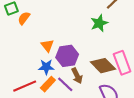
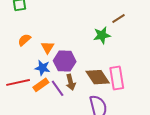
orange semicircle: (24, 18) -> (24, 40), moved

